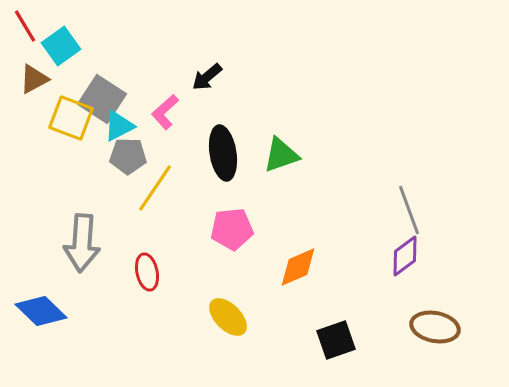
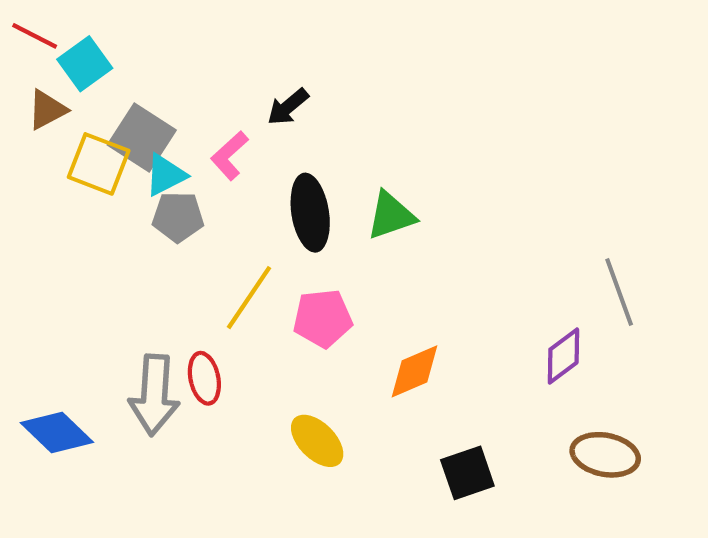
red line: (25, 26) -> (35, 36), turned -32
yellow line: (155, 188) -> (249, 298), moved
gray line: (409, 210) -> (619, 292), moved
gray arrow: (82, 243) -> (154, 395), moved

